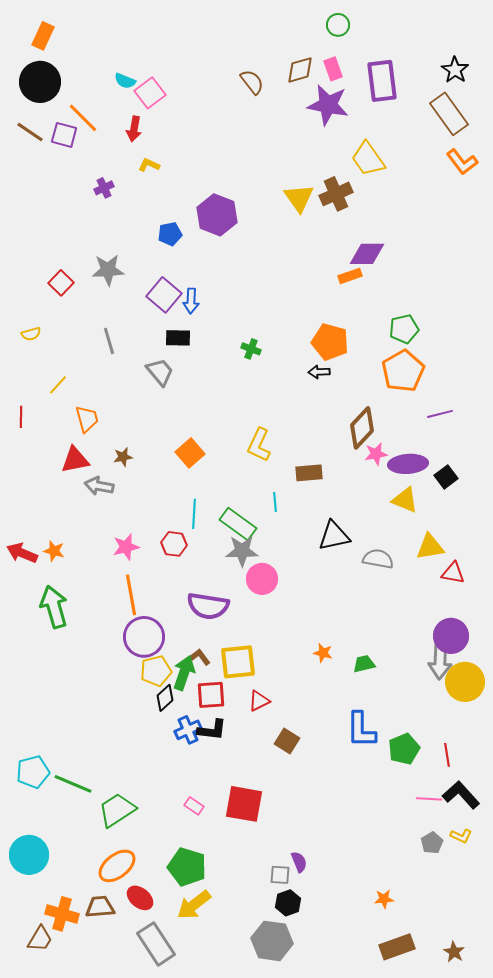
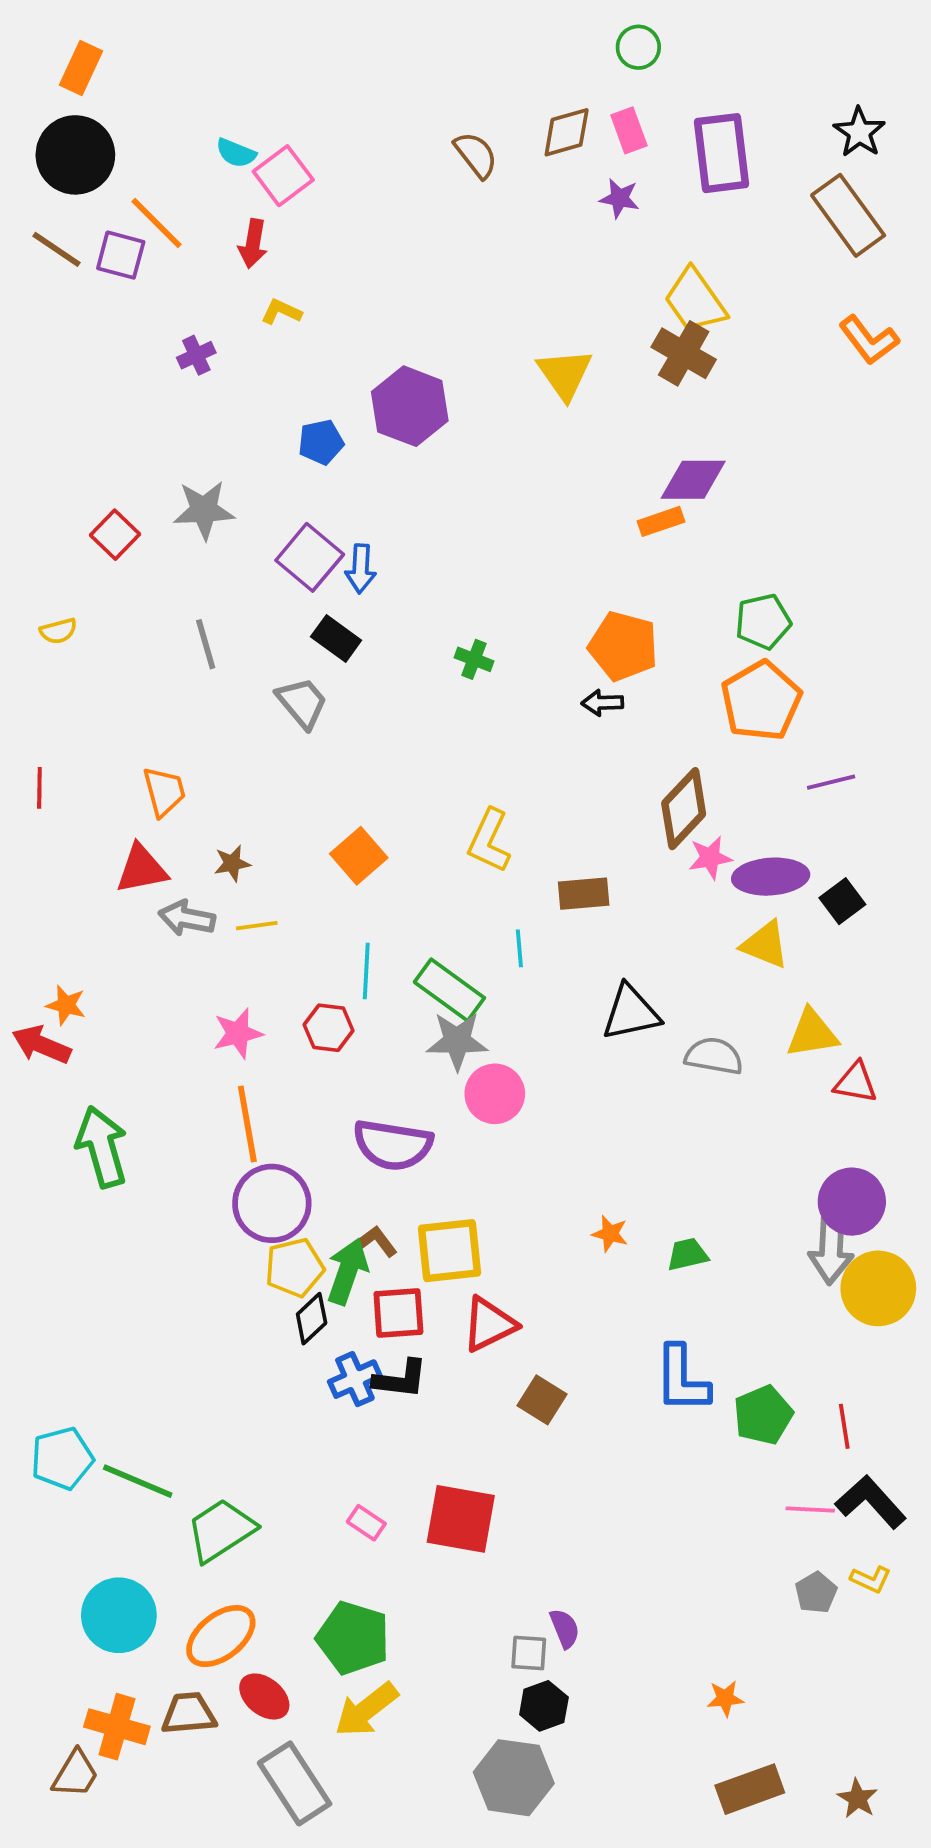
purple star: (328, 105) -> (619, 198), size x0.5
orange L-shape: (462, 162) -> (869, 340), moved
brown cross: (336, 194) -> (684, 353), moved, turned -36
black rectangle: (178, 338) -> (336, 639), turned 35
yellow line: (58, 385) -> (257, 926), moved, turned 40
orange star: (54, 551) -> (66, 1005), moved
red triangle: (259, 701) -> (489, 1324), size x1.4
cyan circle: (29, 855) -> (119, 1615), moved

